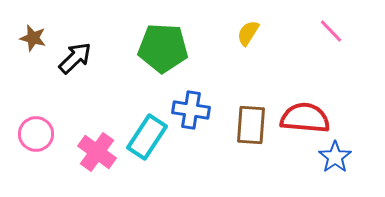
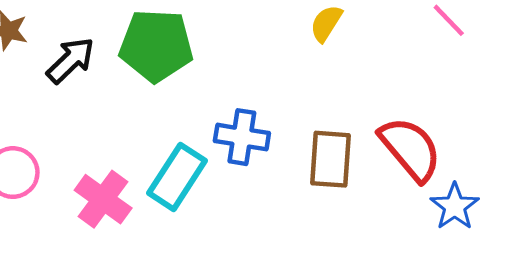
green pentagon: (163, 48) -> (156, 45), moved
red semicircle: (305, 118) -> (410, 149), turned 45

